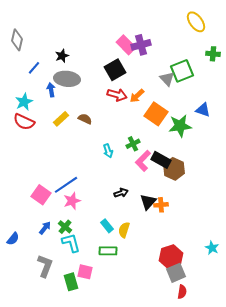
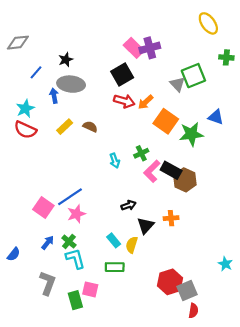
gray diamond: (17, 40) -> (18, 43), turned 70
black triangle: (148, 202) -> (146, 226), moved
red hexagon: (171, 257) -> (170, 282), moved

